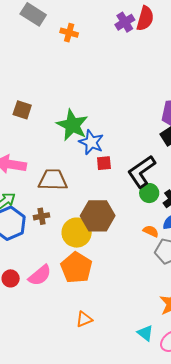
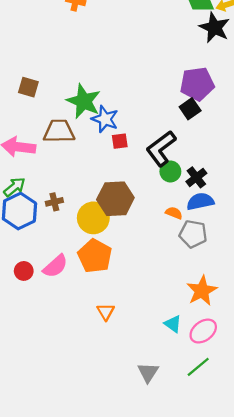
brown trapezoid: (53, 180) -> (59, 131), moved
orange triangle: (84, 319) -> (106, 312), turned -36

